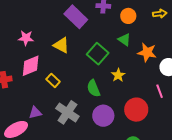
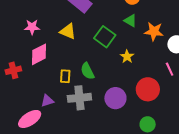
yellow rectangle: (53, 80) -> (65, 76), moved, turned 56
green semicircle: (93, 88) -> (87, 71), moved
gray cross: (67, 112) -> (79, 98), turned -35

